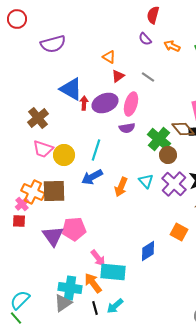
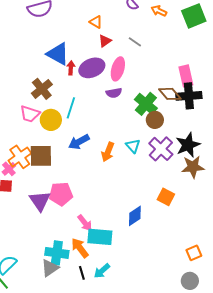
brown cross: (38, 118) -> (42, 89), moved
cyan line: (96, 150) -> (71, 108), moved
orange cross: (33, 192) -> (20, 157), turned 30

